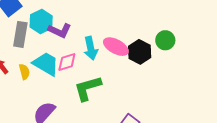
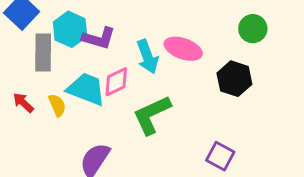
black hexagon: (140, 52) -> (234, 79), moved

